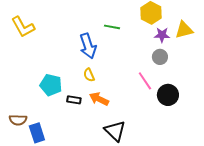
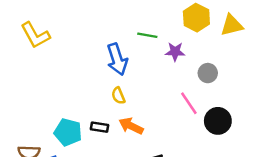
yellow triangle: (184, 30) -> (232, 25), moved
purple star: (162, 35) -> (175, 52), moved
cyan pentagon: (51, 85) -> (68, 132), moved

